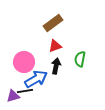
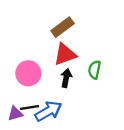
red triangle: (55, 46) -> (65, 54), size x1.5
blue arrow: (36, 79) -> (48, 111), moved

